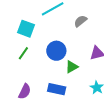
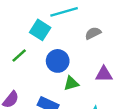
cyan square: (26, 29) -> (40, 30), moved

